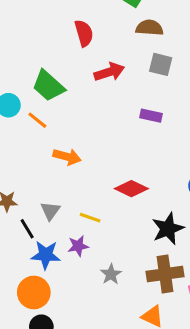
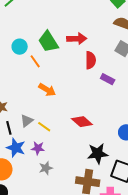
red semicircle: (84, 33) -> (91, 60), moved
red arrow: (109, 72) -> (77, 39), moved
yellow line: (90, 218) -> (44, 127), moved
gray star: (111, 274) -> (46, 168), moved

